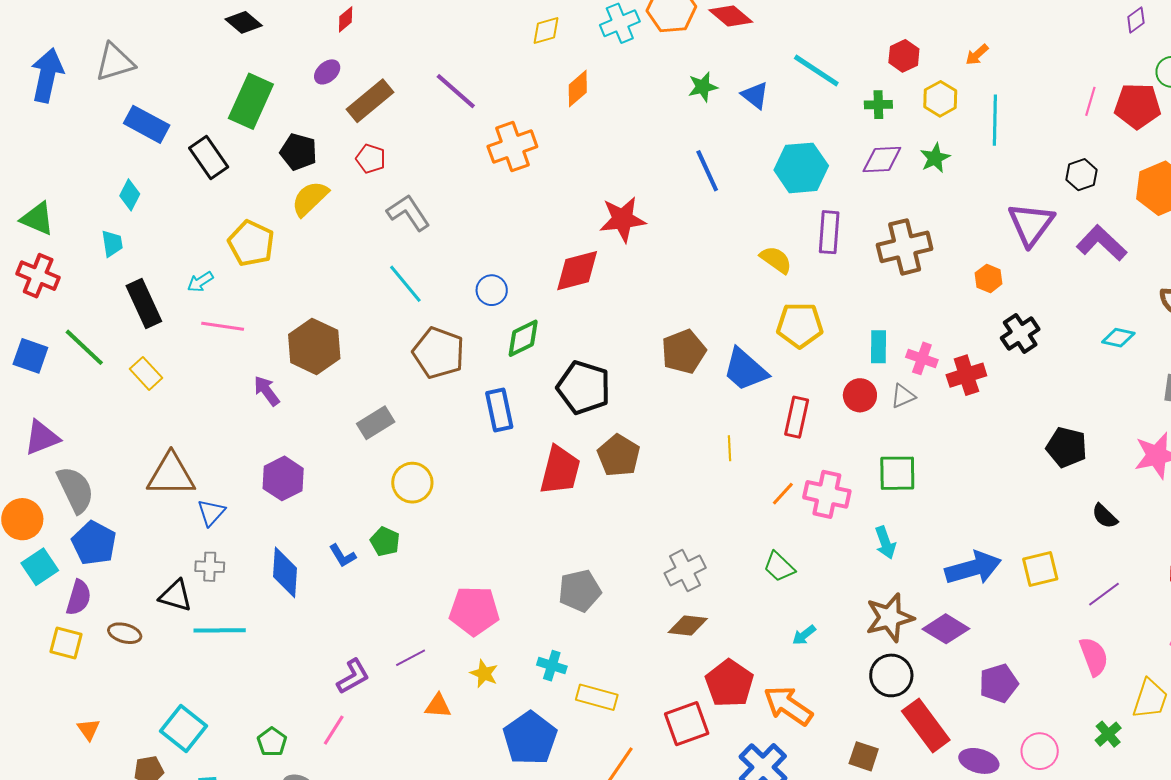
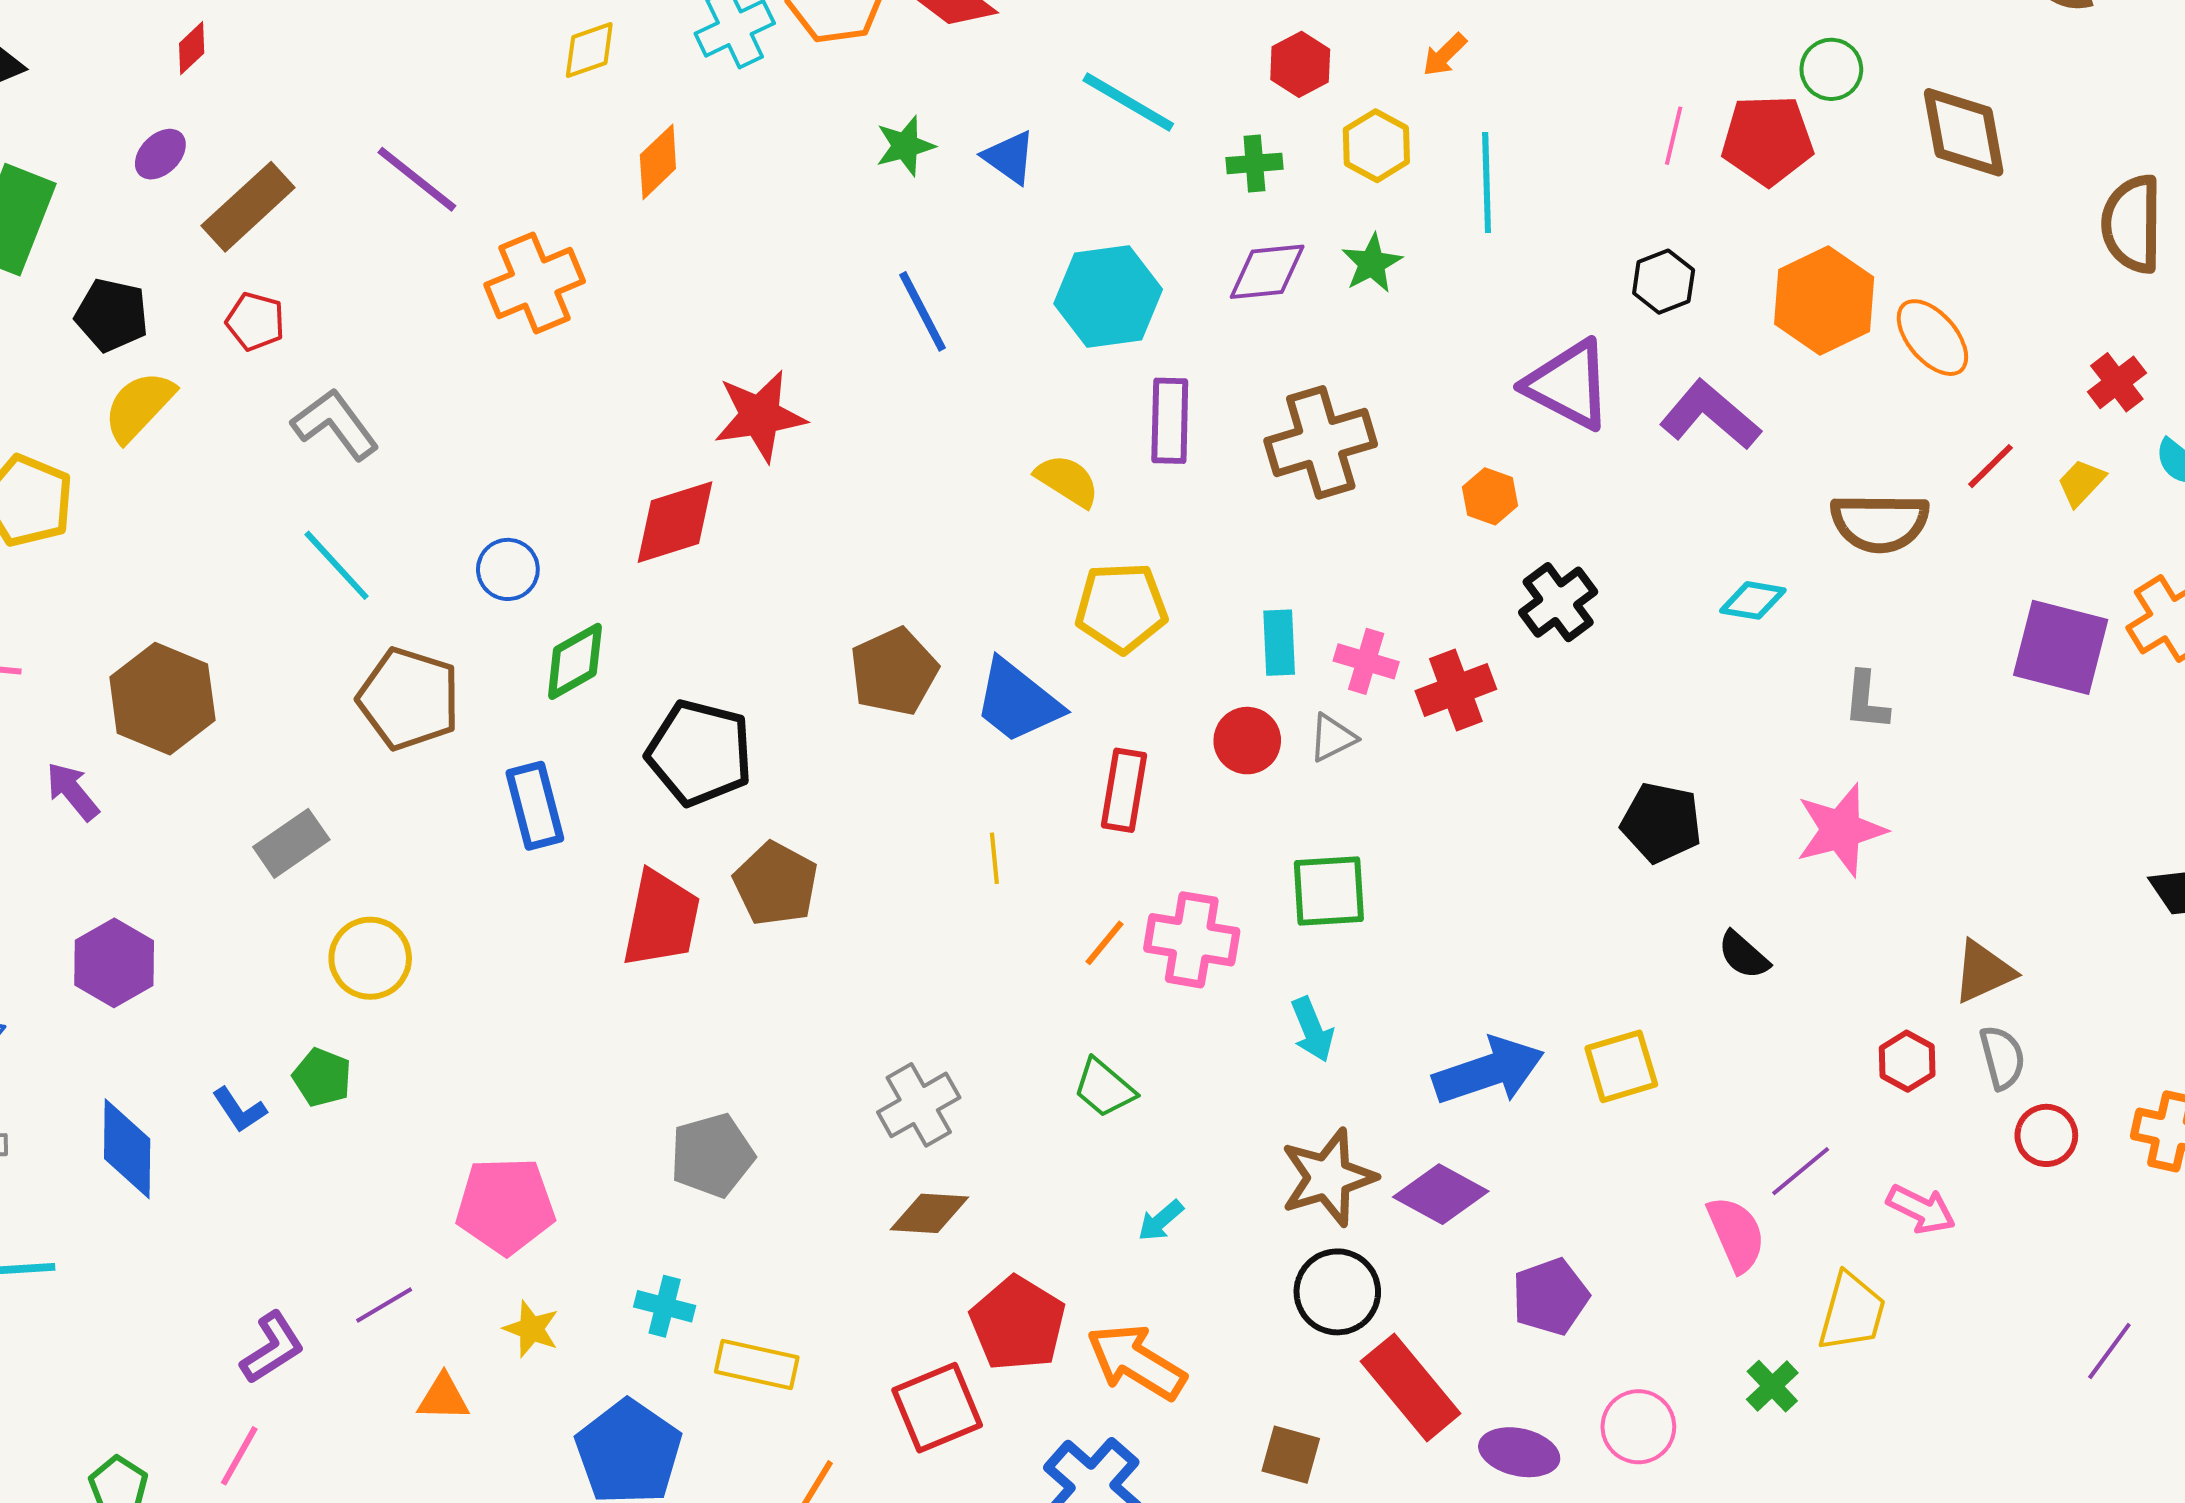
purple triangle: (1031, 224) -> (1568, 385), turned -36
purple line: (1104, 594) -> (1801, 1171), moved

